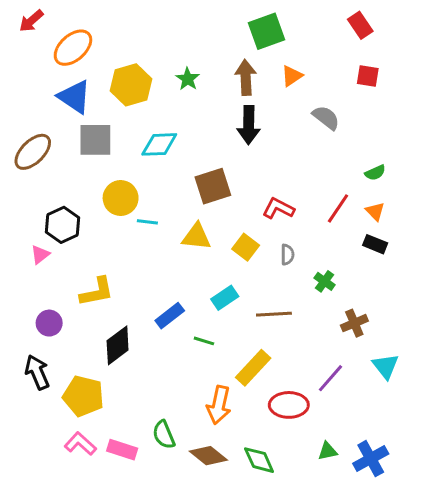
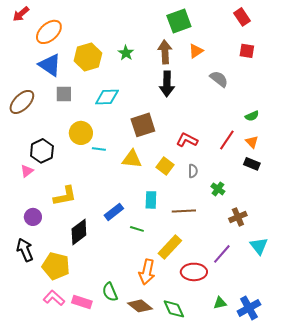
gray square: (95, 140) -> (64, 94), size x0.7
cyan rectangle: (225, 298) -> (151, 200), turned -54

